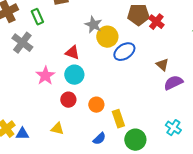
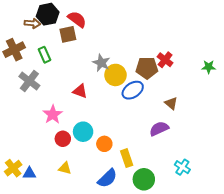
brown pentagon: (138, 15) -> (147, 68), moved
cyan circle: (74, 75) -> (83, 132), moved
purple semicircle: (173, 83) -> (159, 129), moved
red circle: (68, 100) -> (63, 139), moved
blue semicircle: (99, 139) -> (107, 178), size x1.5

